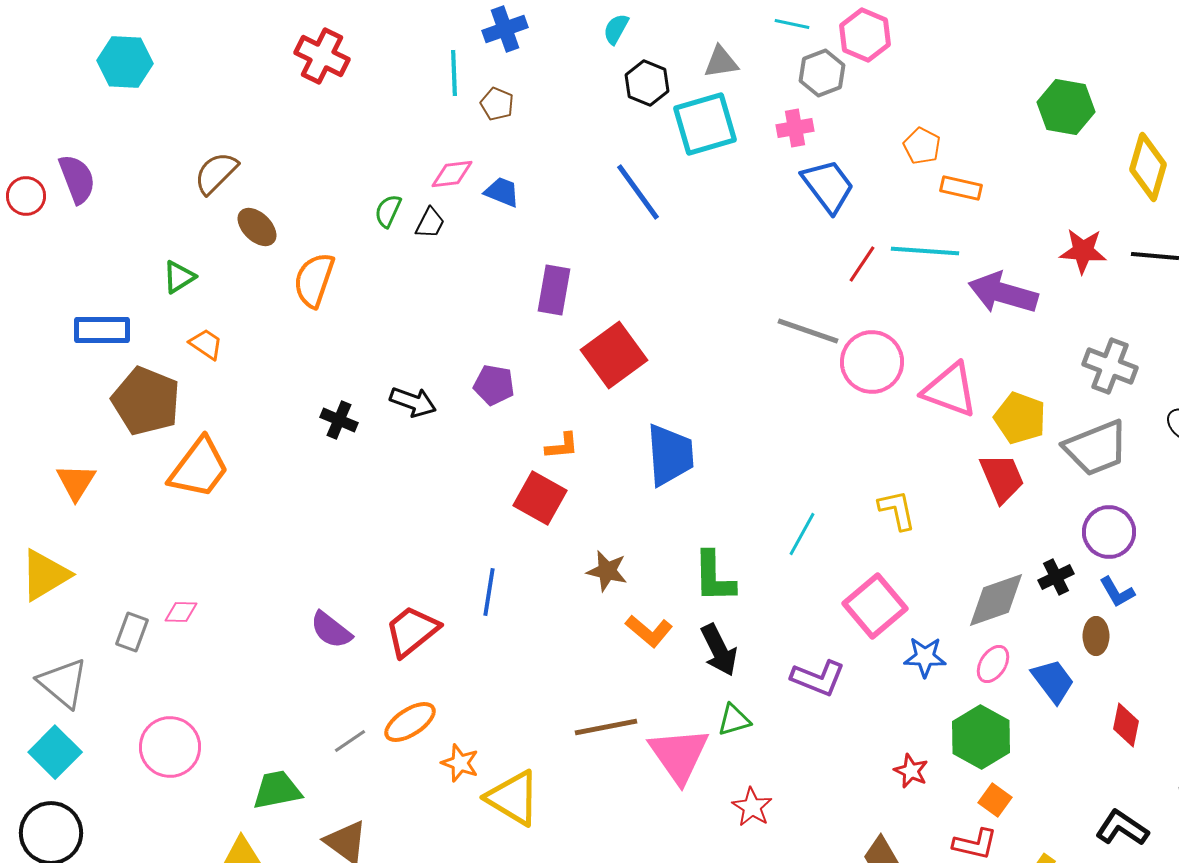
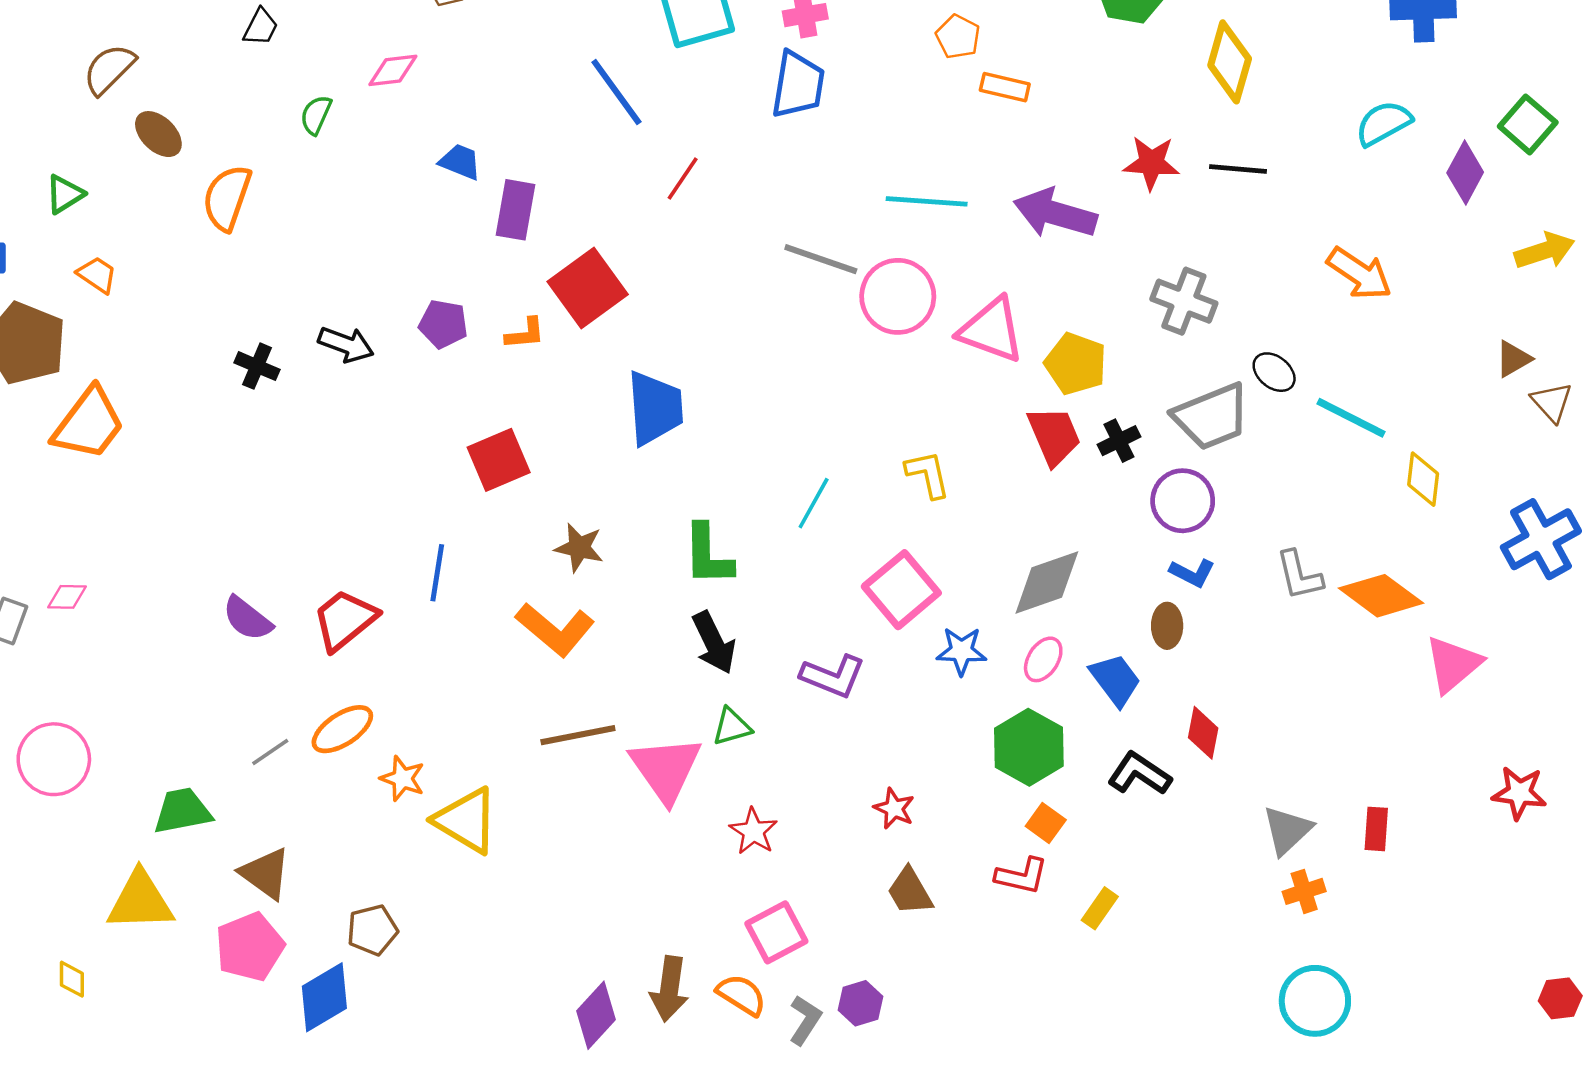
blue trapezoid: (828, 186) -> (798, 85), moved, turned 46
blue trapezoid: (502, 192) -> (460, 162), moved
black trapezoid: (430, 223) -> (261, 27), moved
cyan line: (925, 251) -> (927, 201), moved
red line: (862, 264) -> (683, 179), moved
orange L-shape: (562, 446) -> (525, 334), moved
gray trapezoid: (1096, 448) -> (1212, 417), moved
red square: (540, 498) -> (499, 460), turned 38
black cross: (1056, 577) -> (1119, 441), moved
blue L-shape: (1117, 592) -> (1192, 573), turned -33
orange L-shape: (649, 631) -> (555, 629), moved, size x1.4
red star: (911, 771) -> (894, 808), moved
black L-shape: (1122, 828) -> (1139, 774), moved

